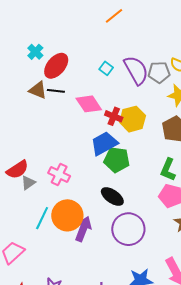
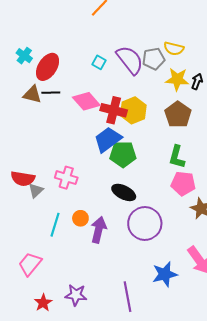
red cross: (114, 116) -> (114, 110), size x1.4
red semicircle: (17, 170) -> (23, 179), turned 50
orange circle: (67, 215) -> (80, 218), size x0.5

